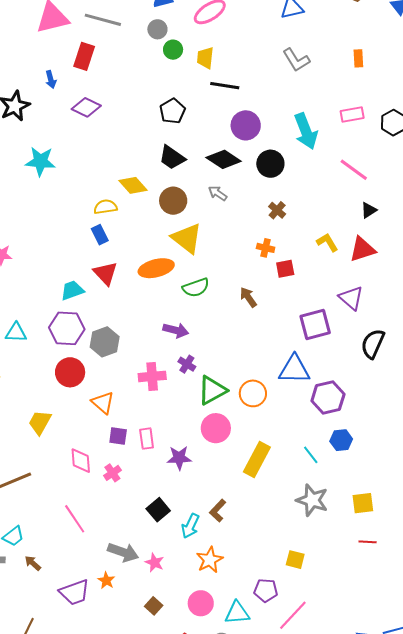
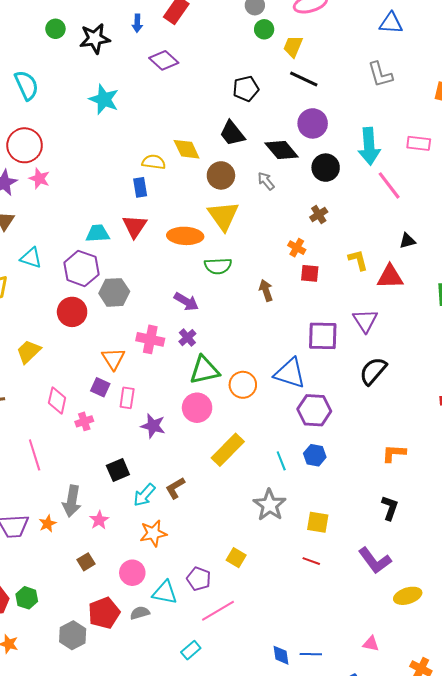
pink line: (354, 170) -> (389, 185), moved
orange triangle: (103, 403) -> (113, 359), moved
gray arrow: (123, 552) -> (72, 501), turned 64

